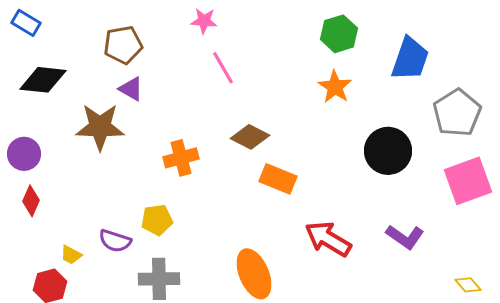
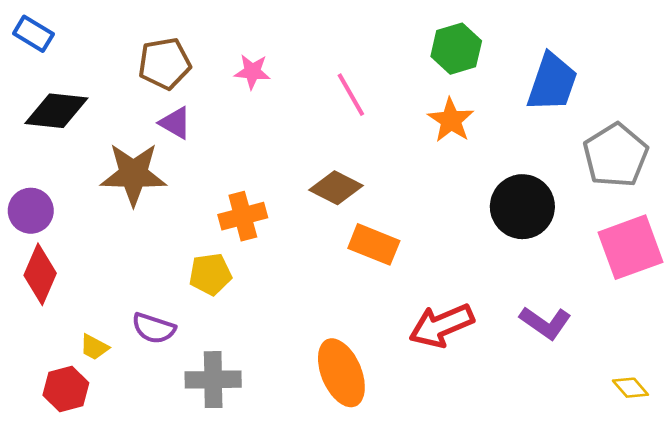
pink star: (204, 21) -> (252, 72), moved
pink line: (223, 68) -> (351, 95), moved
red diamond: (31, 201) -> (40, 274), size x1.4
yellow pentagon: (157, 220) -> (210, 274), moved
red arrow: (328, 239) -> (441, 326), turned -54

